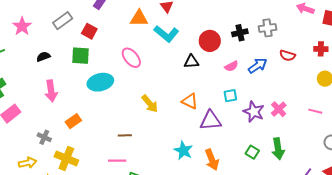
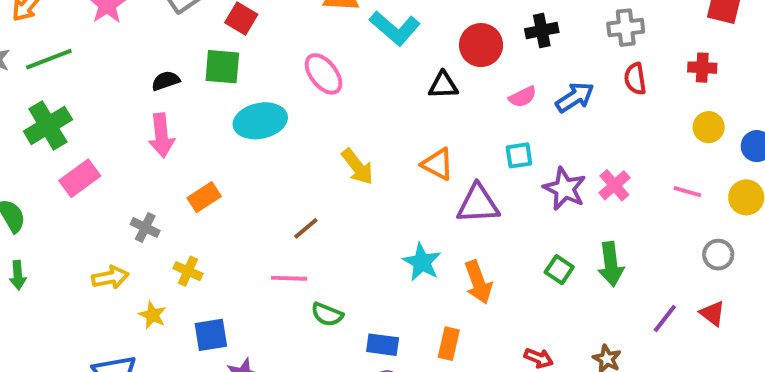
gray cross: (268, 28) -> (626, 28), moved
red semicircle: (287, 56) -> (635, 79), turned 63
black semicircle: (43, 57) -> (166, 81), moved
brown line: (125, 135) -> (306, 228), turned -40
yellow cross: (66, 158) -> (188, 271), size x0.6

